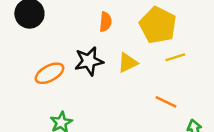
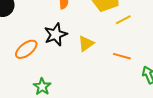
yellow triangle: (128, 63) -> (86, 44), moved

